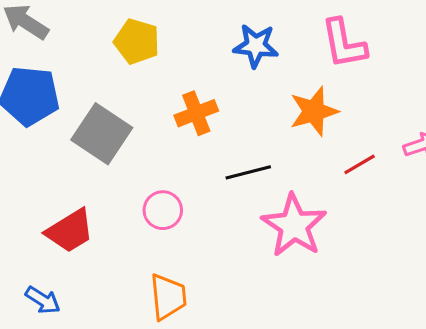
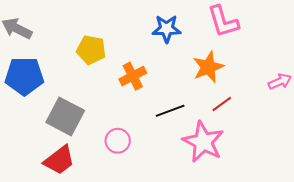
yellow pentagon: (137, 41) -> (91, 50), moved
gray square: (102, 134) -> (65, 116), moved
red line: (360, 164) -> (222, 104), moved

